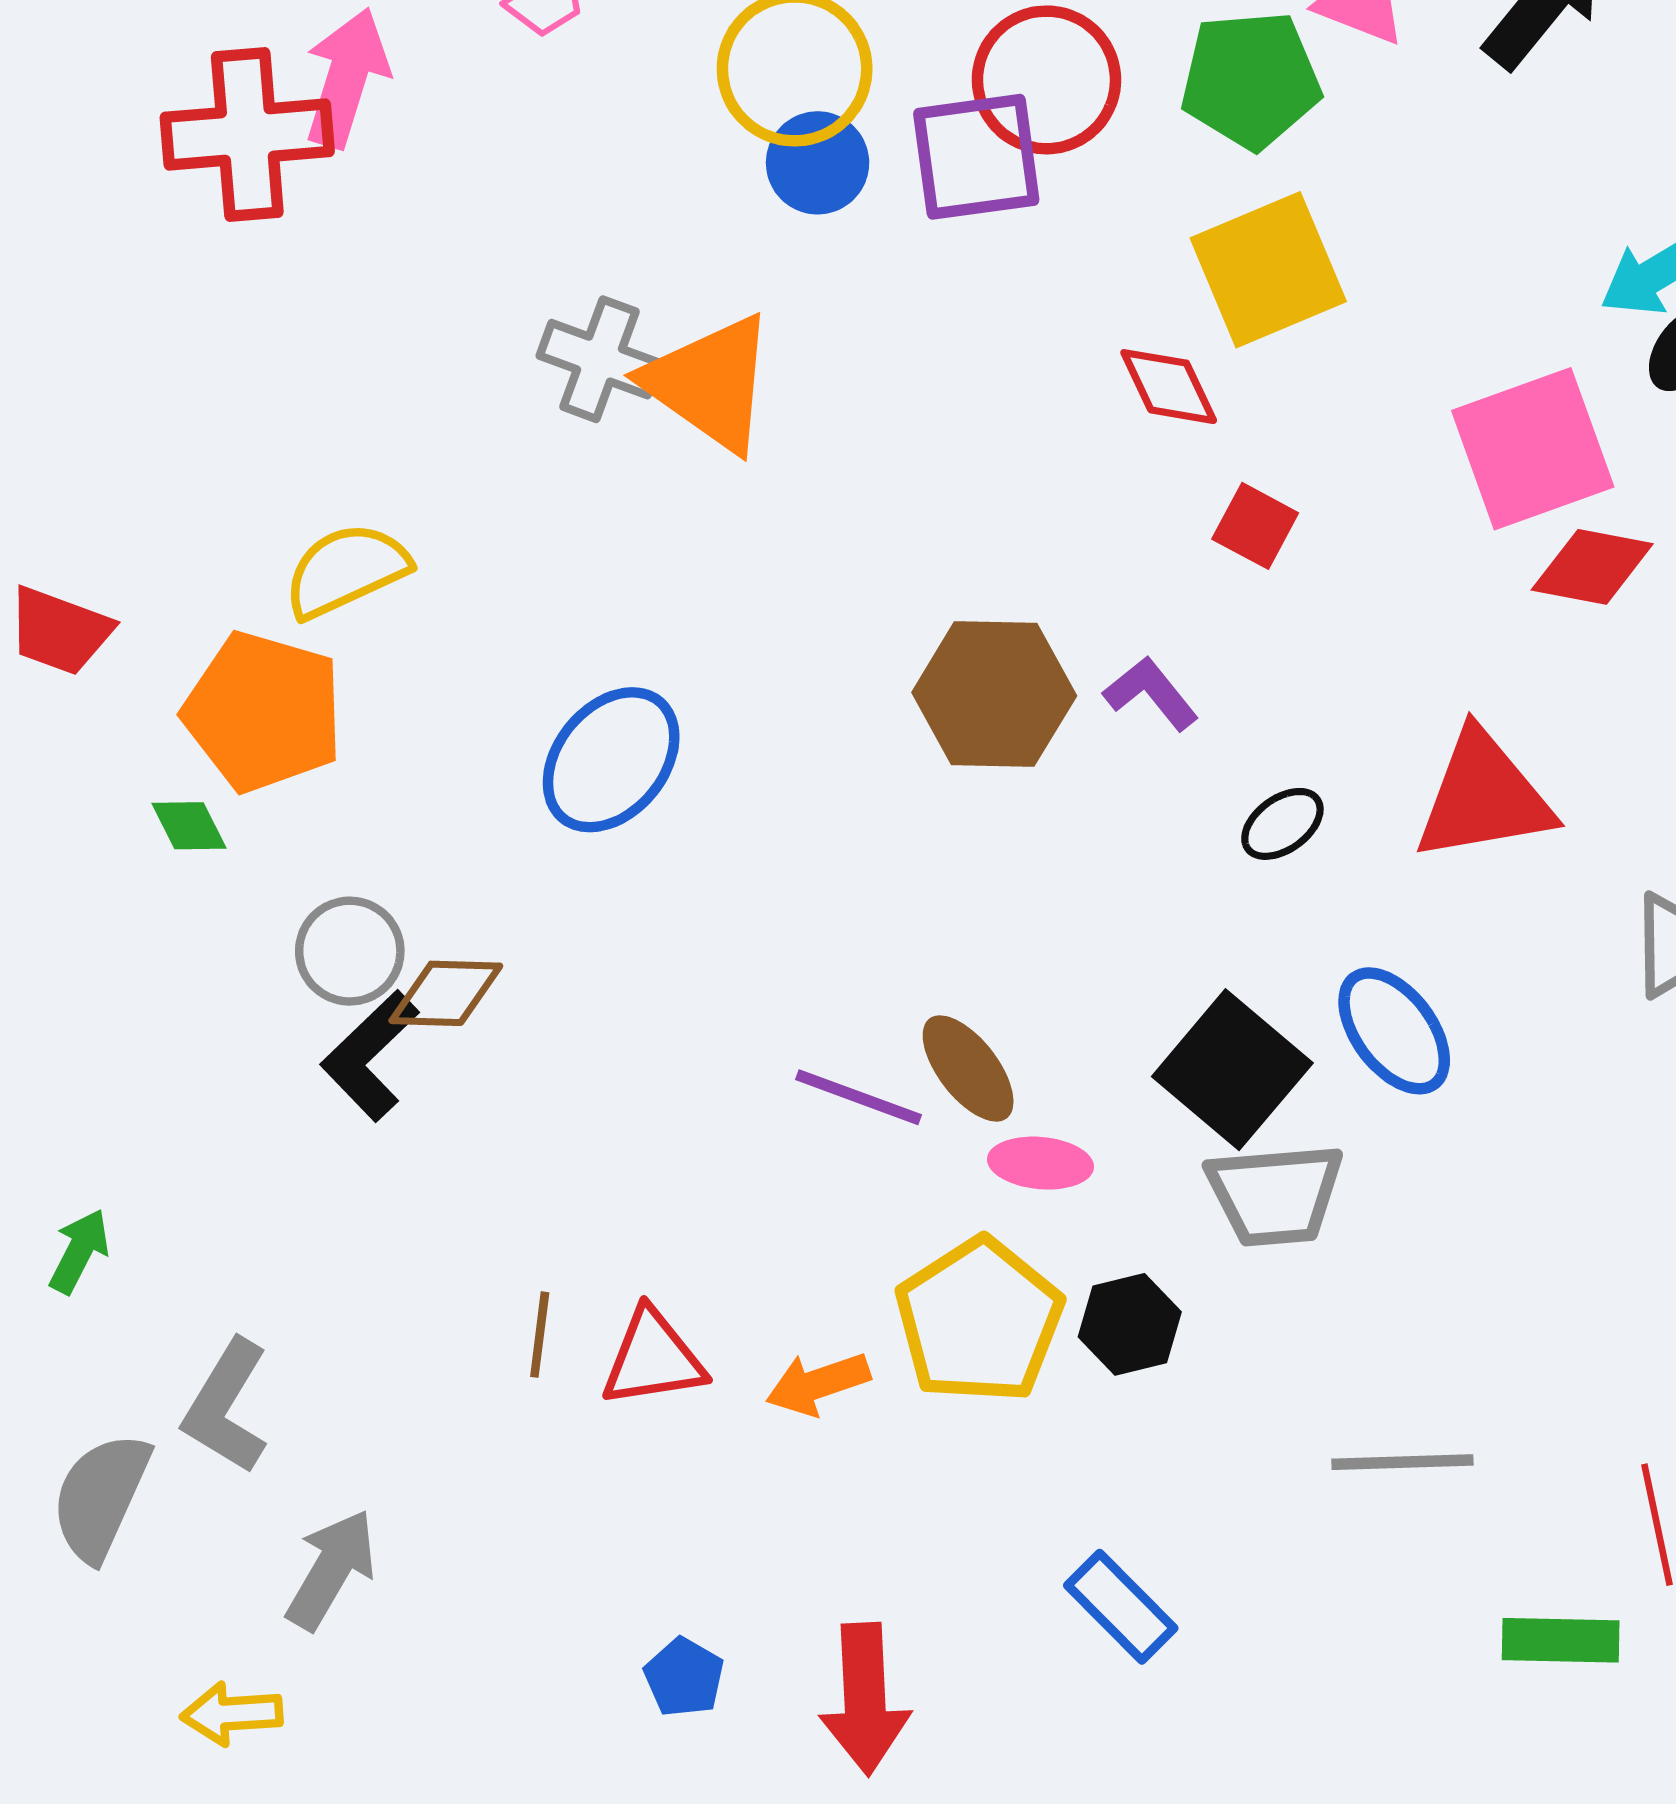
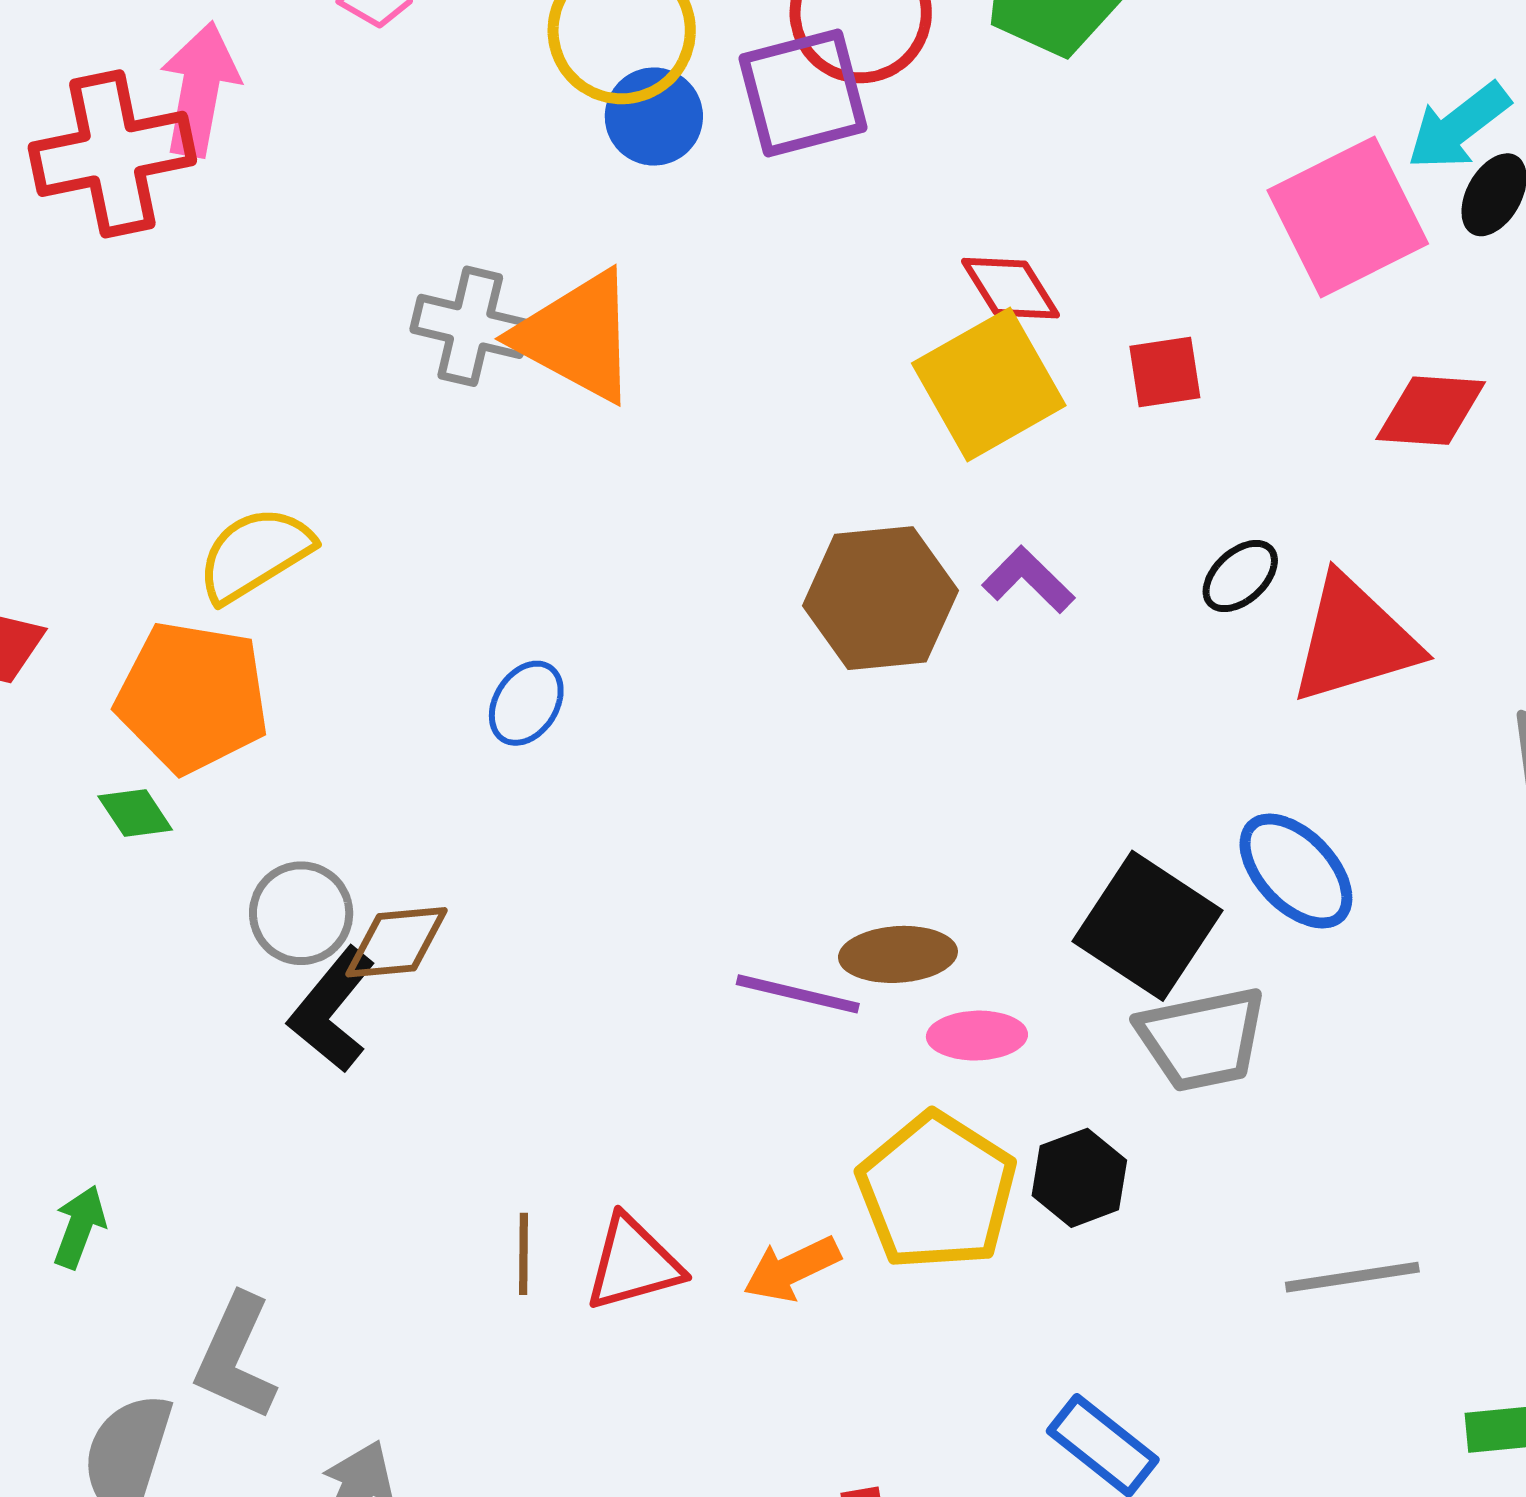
yellow square: (1268, 270) -> (989, 384), moved
pink square: (1533, 449) -> (1348, 217), moved
red square: (1255, 526) -> (1165, 372), moved, turned -30
blue ellipse: (611, 760) -> (526, 703), size x0.6
black ellipse: (1282, 824) -> (1240, 576), moved
brown ellipse: (968, 1068) -> (898, 954), turned -49

